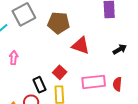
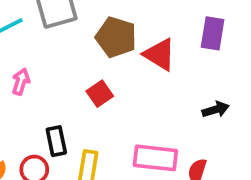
red triangle: (81, 46) -> (159, 54), moved
red square: (60, 72) -> (100, 94), moved

